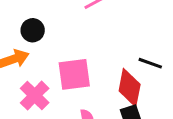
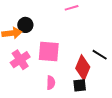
black circle: (33, 30) -> (25, 25), moved

